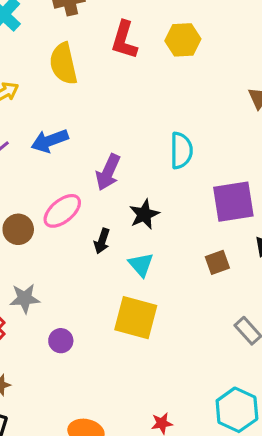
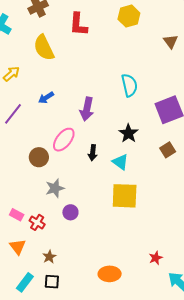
yellow hexagon: (183, 40) -> (129, 16), moved
blue arrow: (50, 141) -> (46, 98), size x0.7
black star: (144, 214) -> (129, 133), moved
gray star: (25, 298) -> (55, 188), moved
purple circle: (61, 341) -> (70, 212), moved

